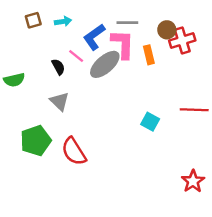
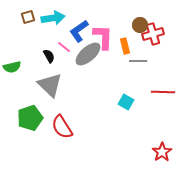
cyan arrow: (63, 21) -> (53, 18), size x1.6
gray line: (127, 23) -> (138, 61), moved
gray triangle: (60, 101) -> (50, 85), size x1.5

